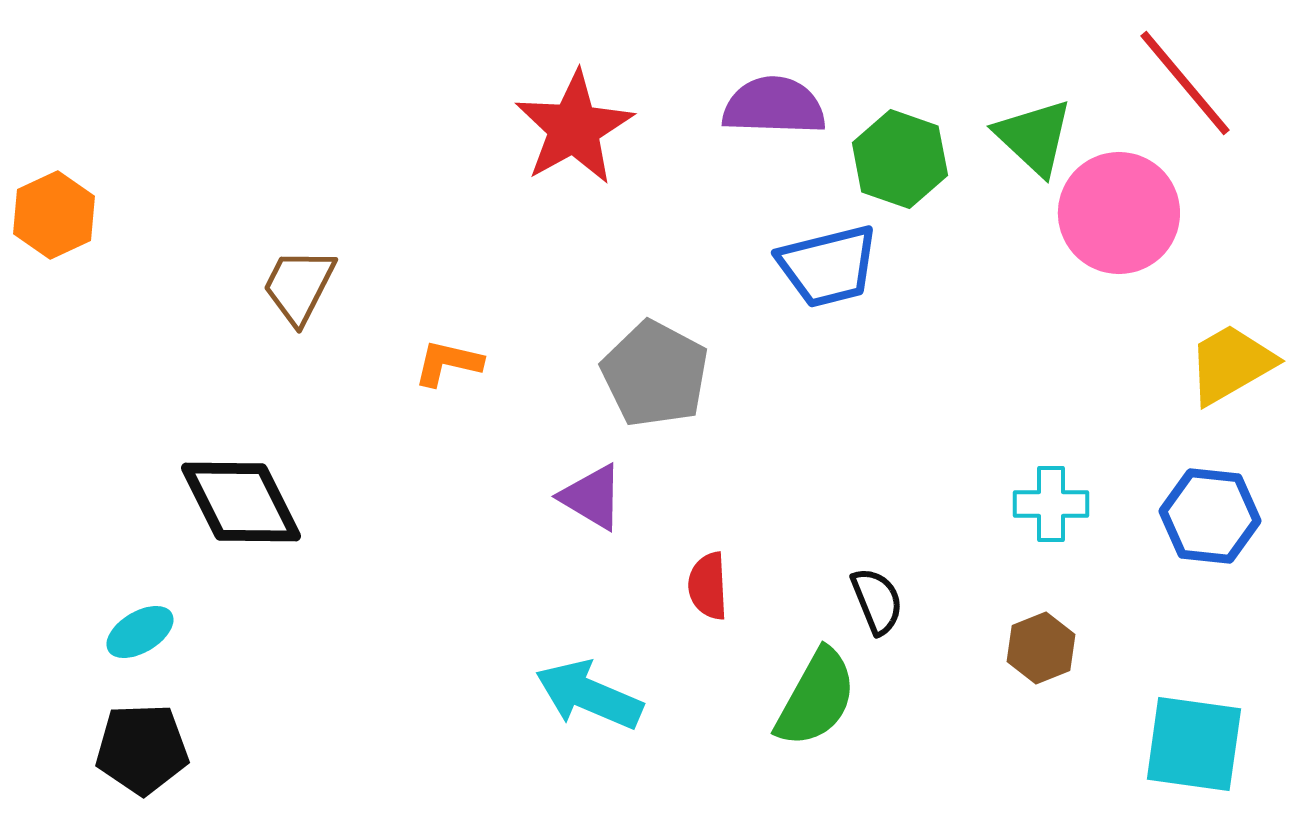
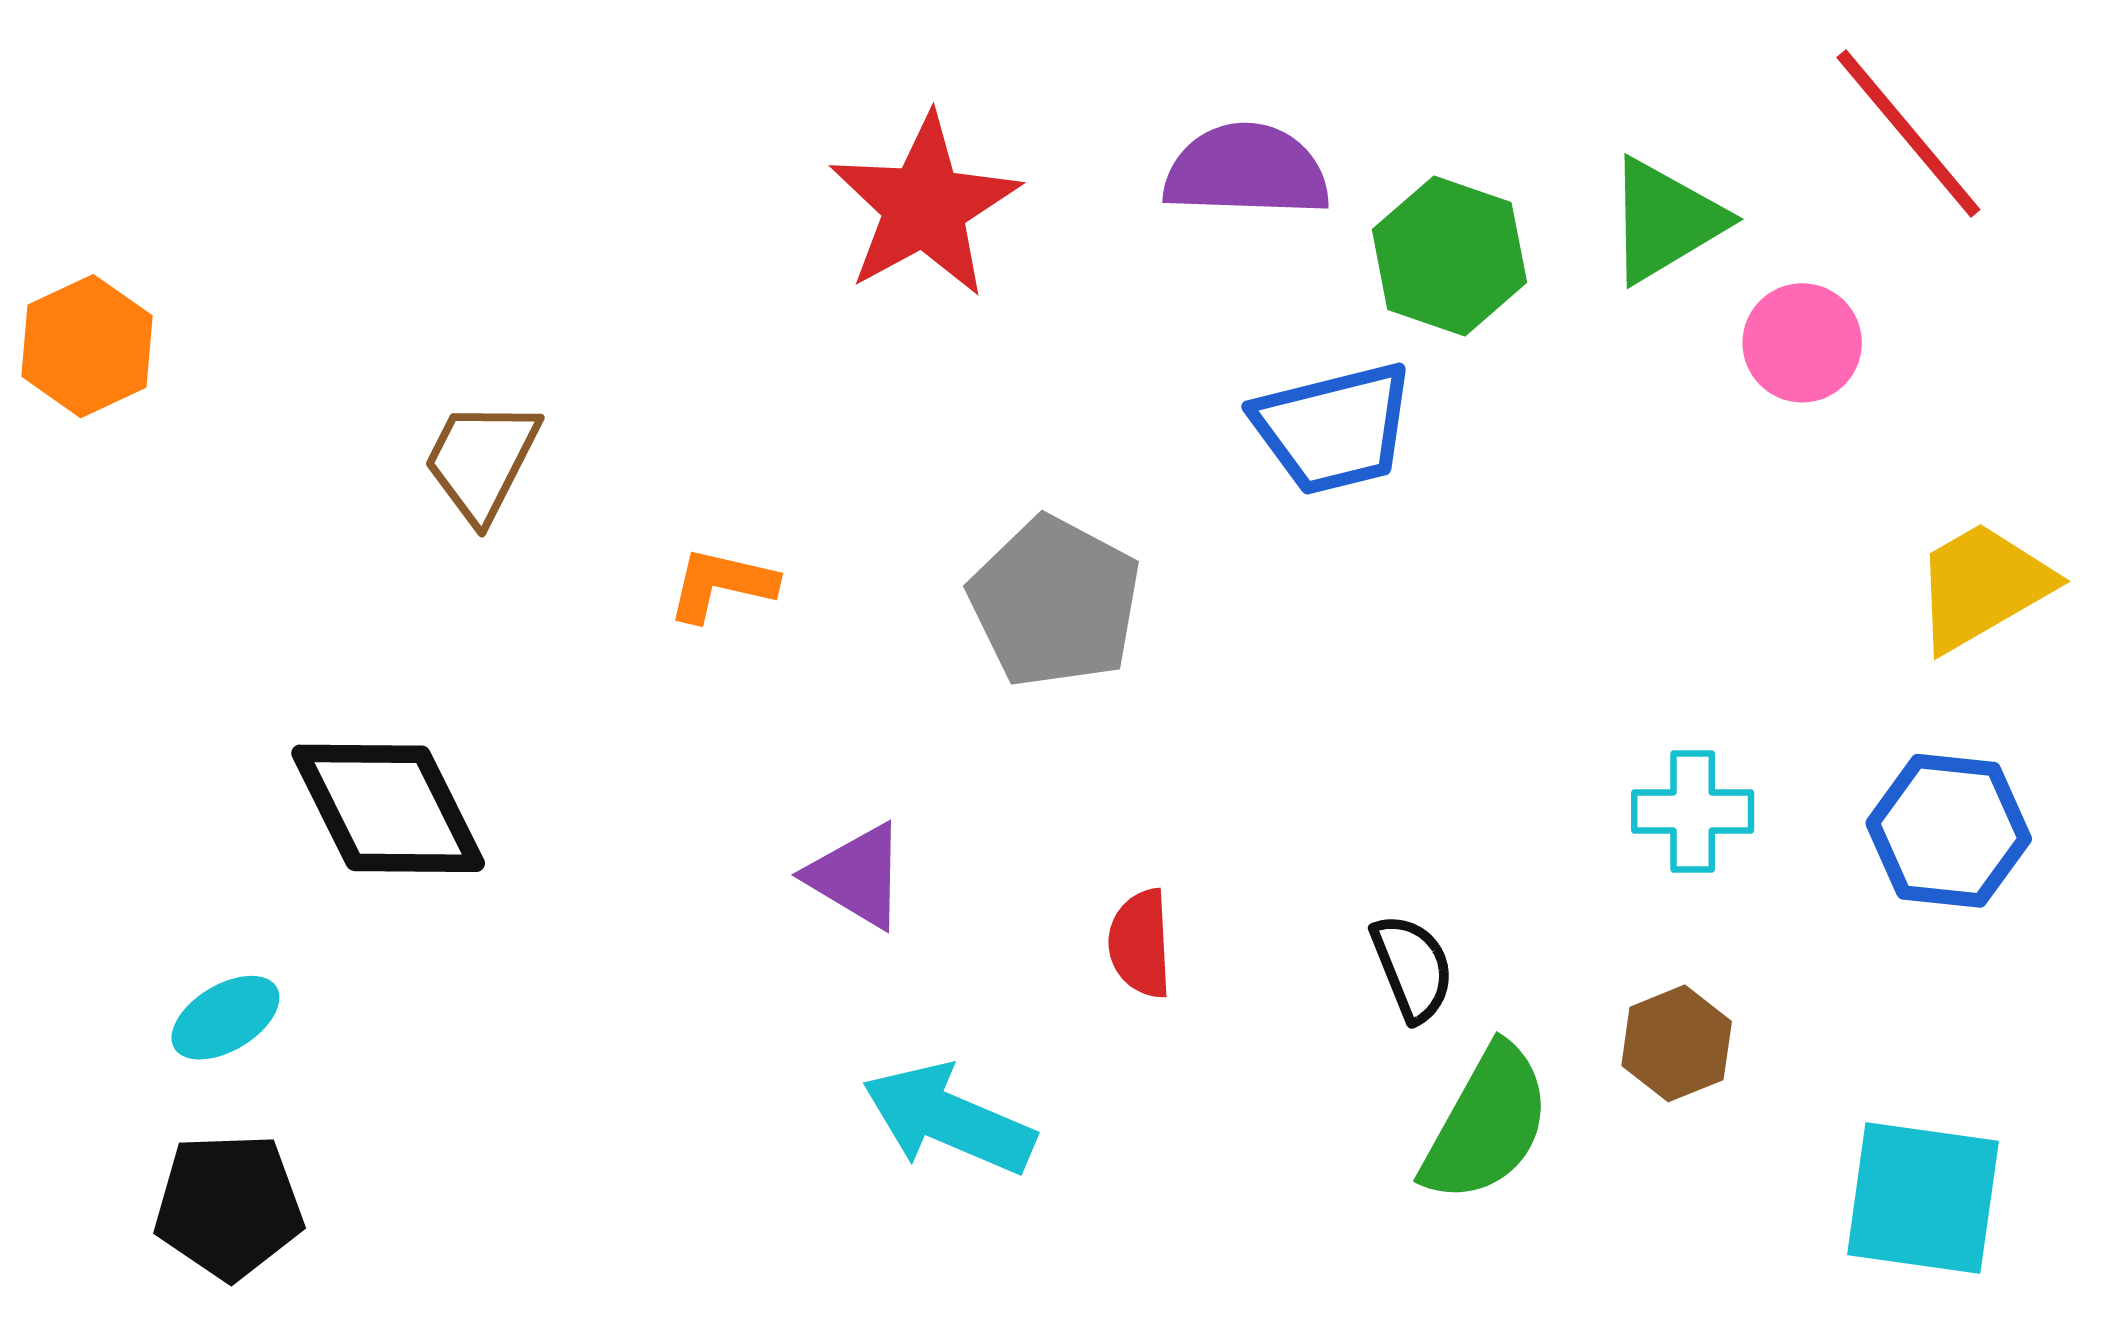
green triangle: (1034, 137) -> (1665, 220), turned 46
pink circle: (1119, 213) -> (1802, 343), size x0.6
purple triangle: (592, 497) -> (857, 876), moved
green semicircle: (816, 698) -> (1486, 1124), moved

